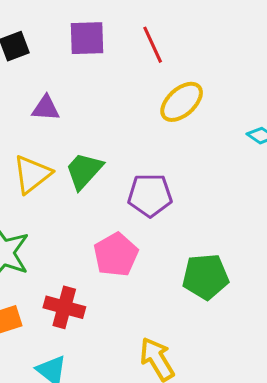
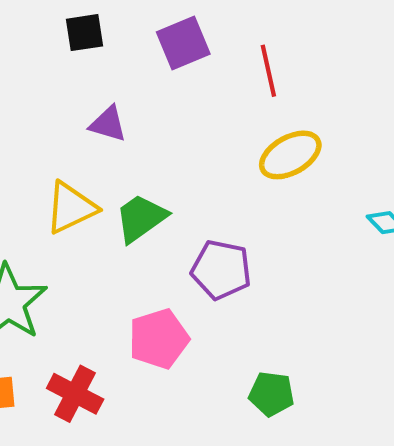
purple square: (87, 38) -> (183, 43), turned -33
green pentagon: (206, 277) -> (271, 394), size x0.7

